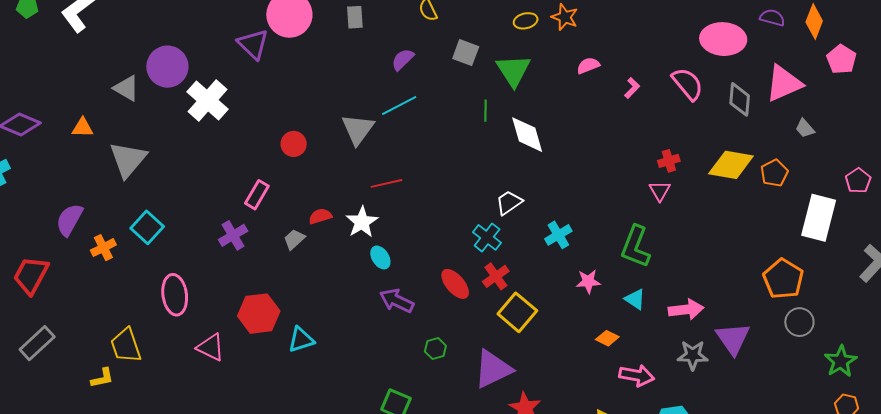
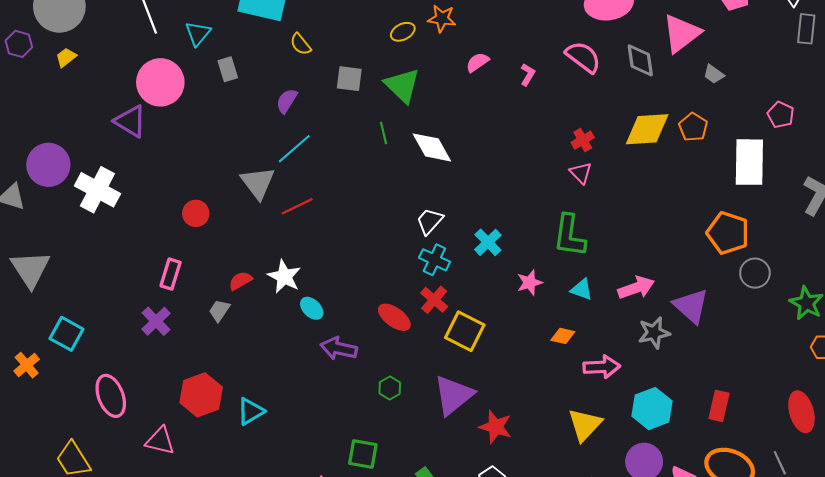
red line: (386, 183) -> (297, 206), moved
cyan cross: (487, 237) -> (434, 260), moved

